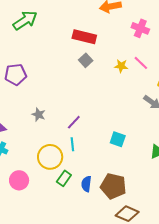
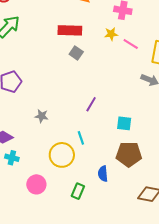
yellow star: (121, 66) -> (111, 34), moved
purple line: (74, 122) -> (91, 104), moved
green rectangle: (64, 178) -> (78, 191), moved
brown pentagon: (113, 186) -> (129, 154), moved

